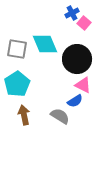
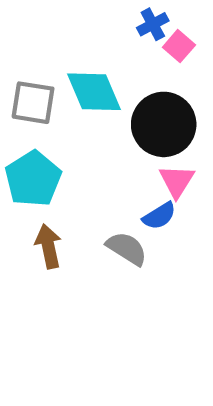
pink triangle: (83, 85) -> (177, 181), turned 36

